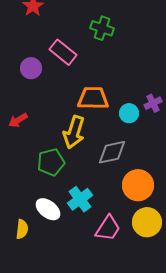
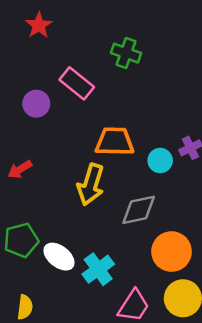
green pentagon: (51, 162) -> (21, 240), moved
white ellipse: (48, 209) -> (59, 257), moved

